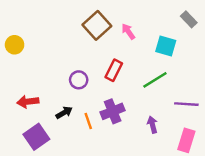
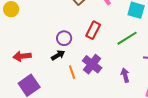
purple cross: (113, 111) -> (92, 64), turned -30
black arrow: (64, 113) -> (58, 55), moved

